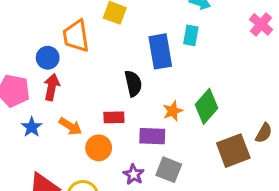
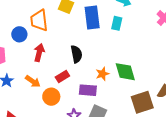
blue rectangle: (160, 51) -> (92, 18), moved
red arrow: (52, 87) -> (39, 53), moved
green diamond: (206, 106) -> (125, 72), turned -60
red rectangle: (114, 117) -> (62, 77), turned -32

